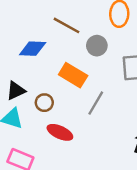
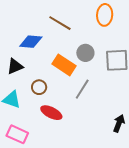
gray circle: (97, 46) -> (85, 53), moved
black triangle: (16, 91) -> (15, 66), moved

